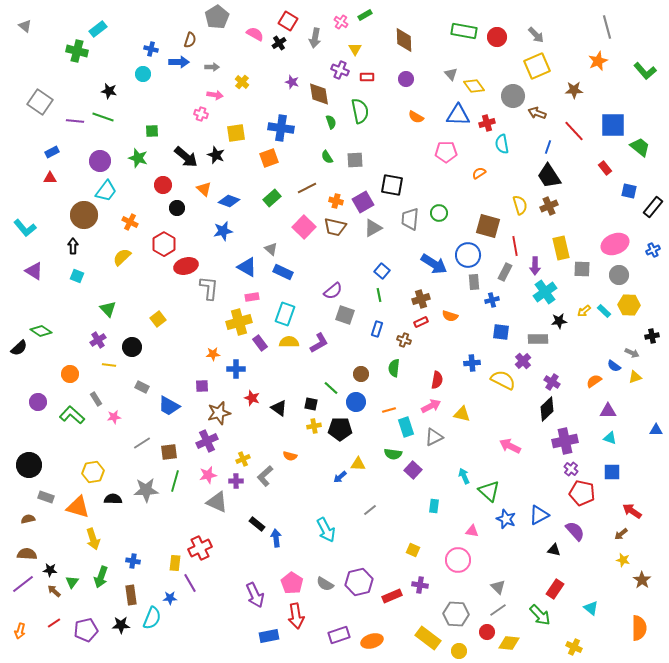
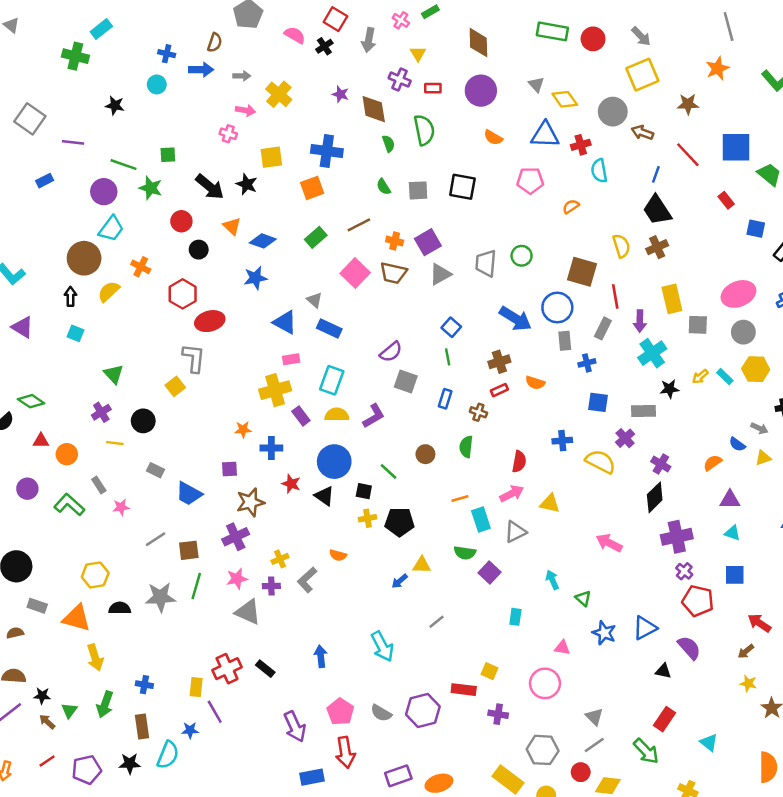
purple circle: (406, 79) -> (481, 91), size x1.6
yellow cross: (242, 82) -> (279, 94), size x1.5
green line: (103, 117) -> (123, 165), moved
red triangle: (50, 178) -> (41, 441), moved
black square: (392, 185) -> (462, 187), moved
yellow semicircle: (122, 257) -> (109, 291), moved
gray L-shape: (209, 288) -> (194, 358), moved
blue circle: (356, 402) -> (334, 462), moved, size x1.4
green triangle: (489, 491) -> (583, 598), size x0.6
black rectangle: (257, 524) -> (265, 669), moved
red rectangle: (392, 596) -> (464, 690), moved, turned 30

